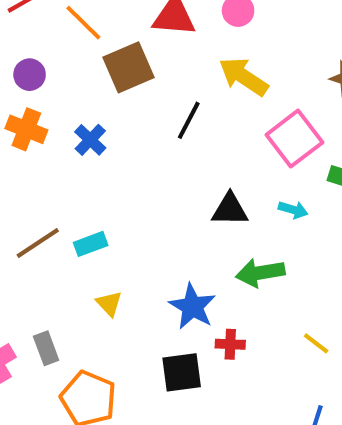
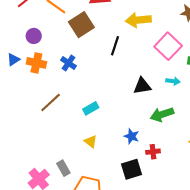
yellow arrow: (244, 77) -> (138, 20), turned -30
brown line: (38, 243) -> (51, 103), moved
cyan rectangle: (91, 244) -> (91, 108), moved
blue star: (192, 307) -> (132, 136), size x0.7

